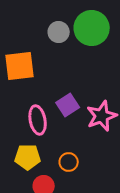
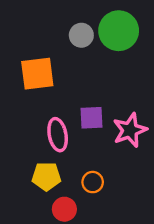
purple square: (68, 105) -> (91, 118), turned 30

